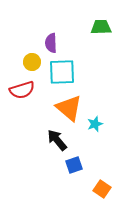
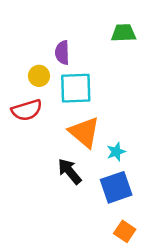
blue square: (74, 165) -> (116, 187), moved, size x1.5

